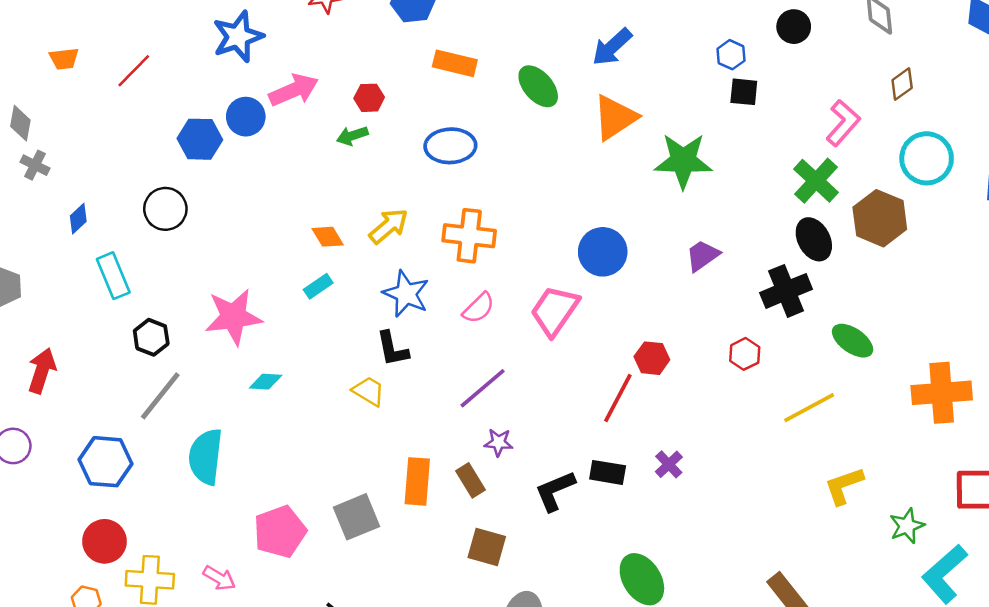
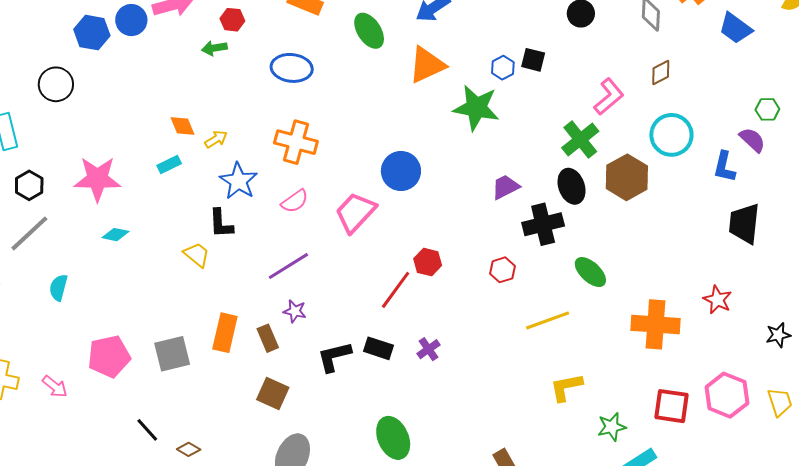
blue hexagon: (731, 55) -> (503, 68), moved
yellow arrow: (389, 226) -> (216, 139), moved, size x0.7
purple trapezoid: (703, 256) -> (505, 187), moved
cyan semicircle: (206, 457) -> (58, 288), size x0.6

